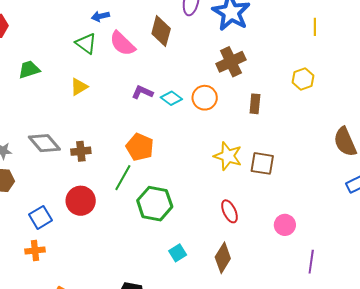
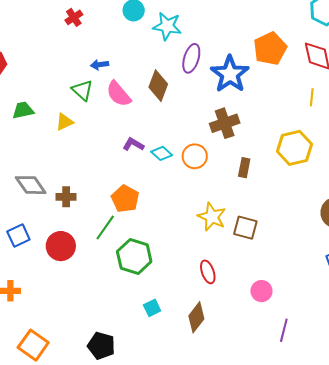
yellow hexagon: (303, 79) -> (295, 148), size x1.6
yellow triangle: (79, 87) -> (64, 122), moved
blue square: (41, 217) -> (18, 236), moved

